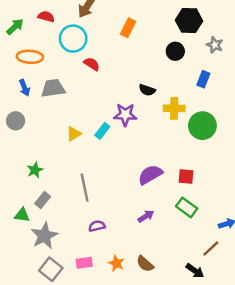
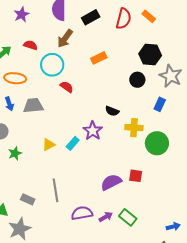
orange rectangle: (128, 28) -> (99, 58), turned 35
gray star: (215, 45) -> (171, 76), size x1.6
purple star: (125, 115) -> (93, 131), turned 30
green star: (35, 170) -> (15, 153), moved
red square: (186, 177) -> (136, 176), moved
gray rectangle: (43, 200) -> (28, 199), moved, turned 72
green rectangle: (187, 207) -> (128, 217), moved
purple semicircle: (97, 226) -> (82, 213), moved, size x1.5

